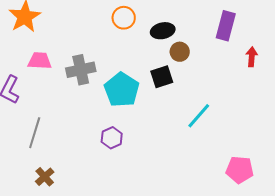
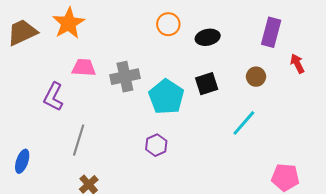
brown circle: (180, 52) -> (256, 77), moved
red arrow: (252, 57) -> (297, 63), turned -30

